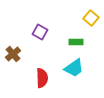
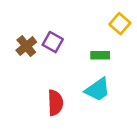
brown cross: (13, 54) -> (26, 46), moved

